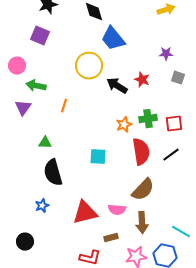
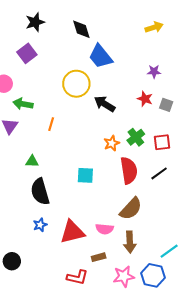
purple square: (40, 36) -> (27, 53), turned 30
gray square: (178, 78) -> (166, 105), moved
red star: (142, 80) -> (145, 99), moved
green cross: (148, 119) -> (136, 137), turned -30
blue star: (42, 206) -> (40, 225), moved
cyan line: (181, 232) -> (169, 251), turned -66

